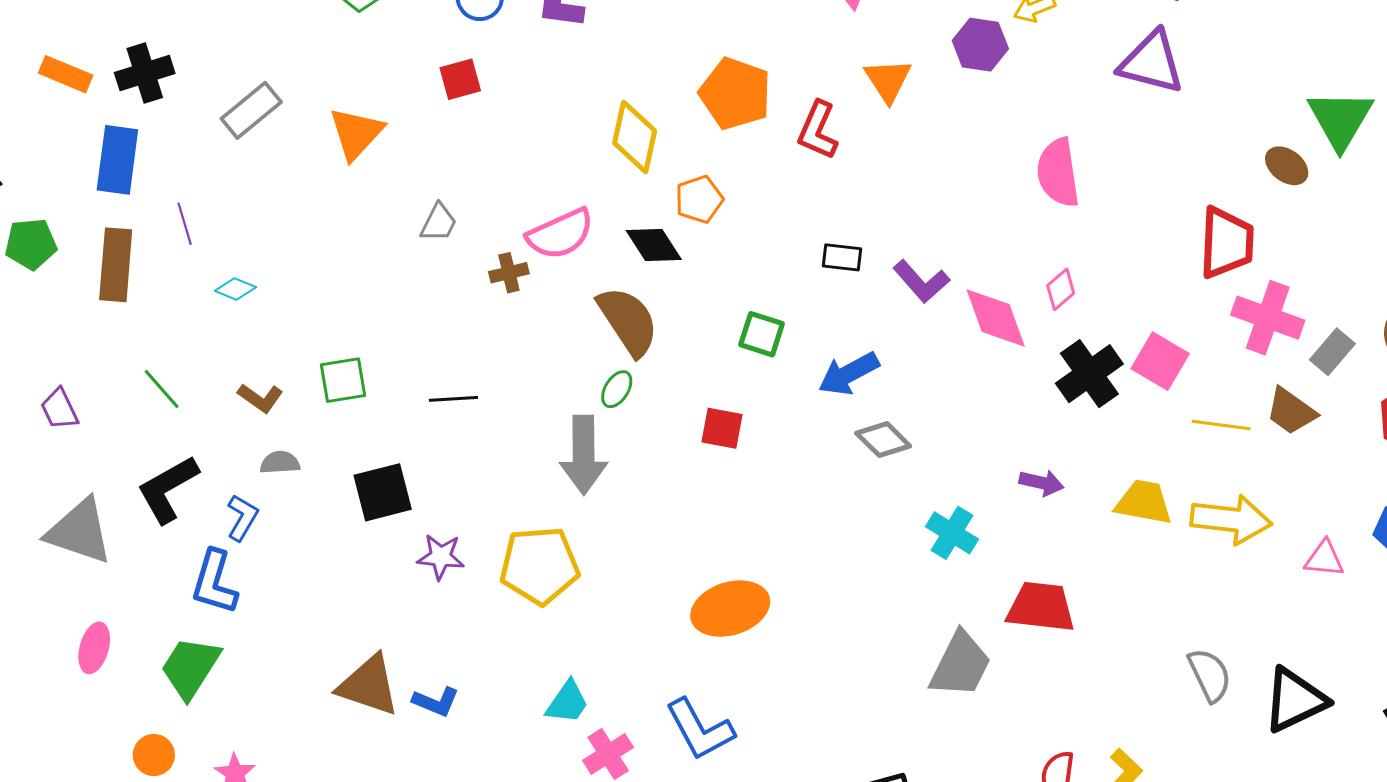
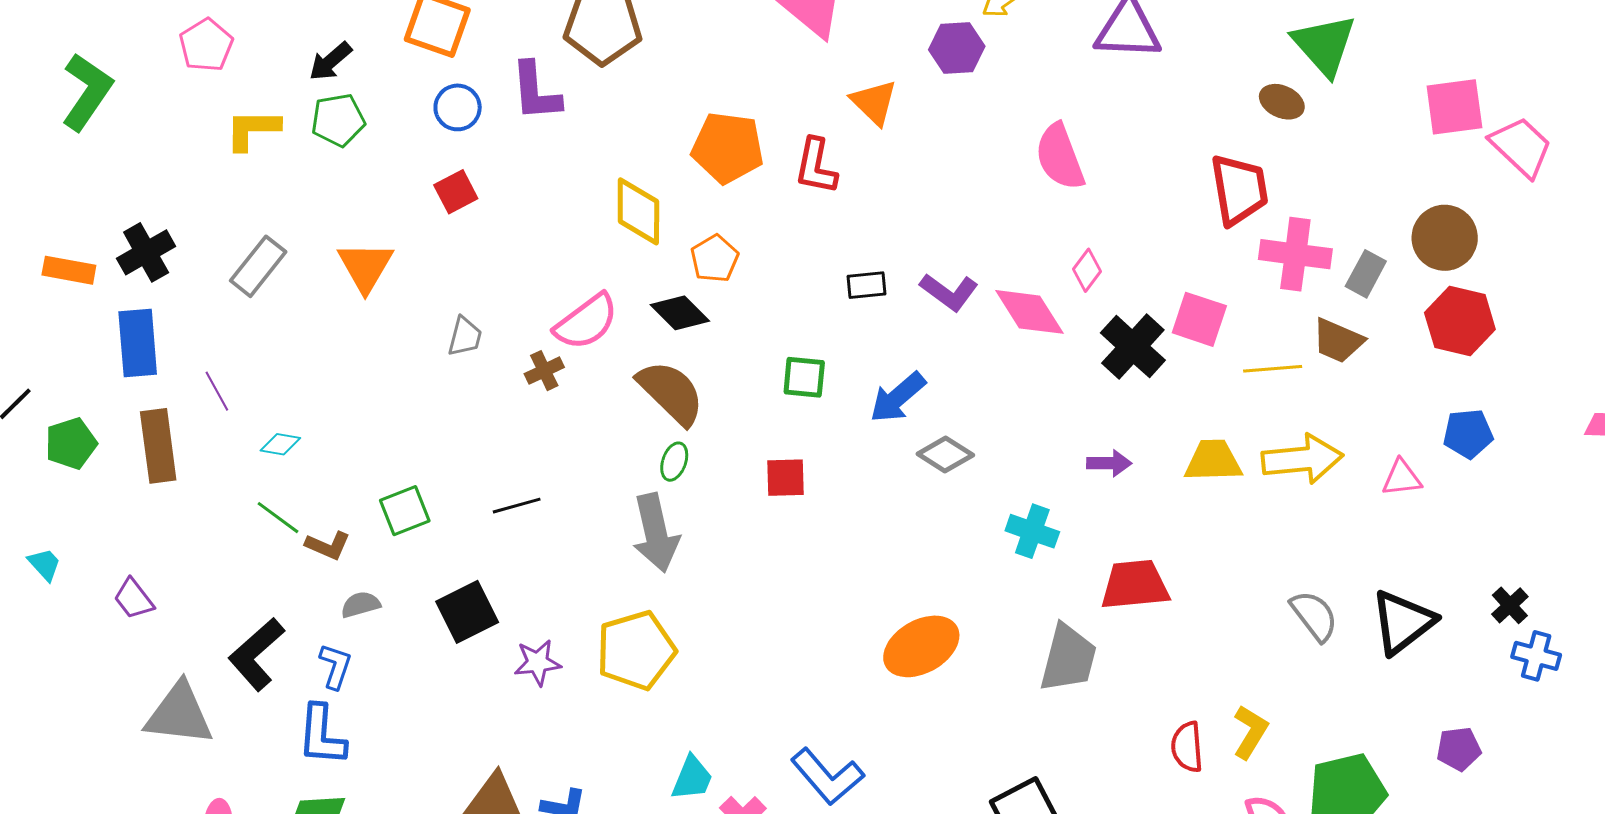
green line: (162, 389) -> (278, 518), moved
orange ellipse: (730, 609) -> (921, 646), moved

